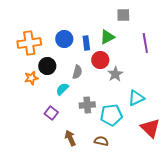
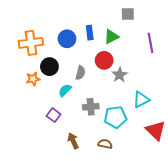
blue rectangle: (86, 43) -> (90, 33), moved

